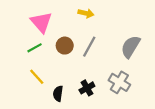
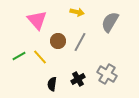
gray semicircle: (131, 47) -> (110, 22), moved
green line: (35, 48) -> (19, 56), moved
yellow line: (37, 77) -> (40, 57), moved

